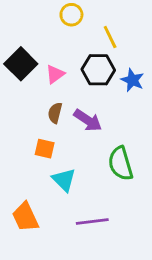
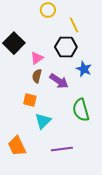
pink triangle: (55, 74) -> (37, 58), moved
blue star: (132, 80) -> (84, 69), moved
cyan triangle: (64, 180) -> (43, 121), turned 30

